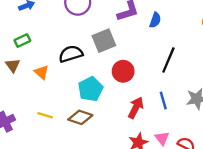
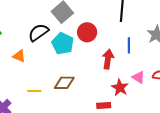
cyan pentagon: (90, 89) -> (63, 44), moved
blue line: (163, 101) -> (129, 45), turned 35

